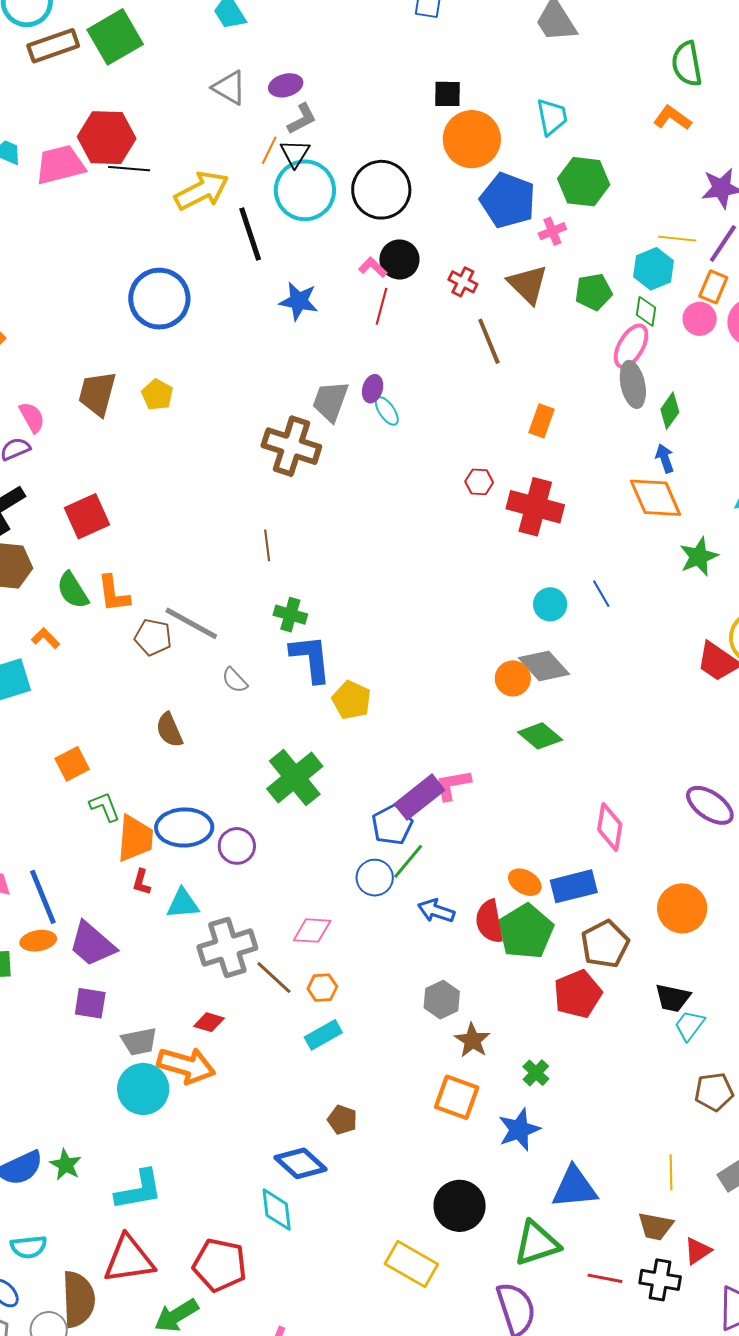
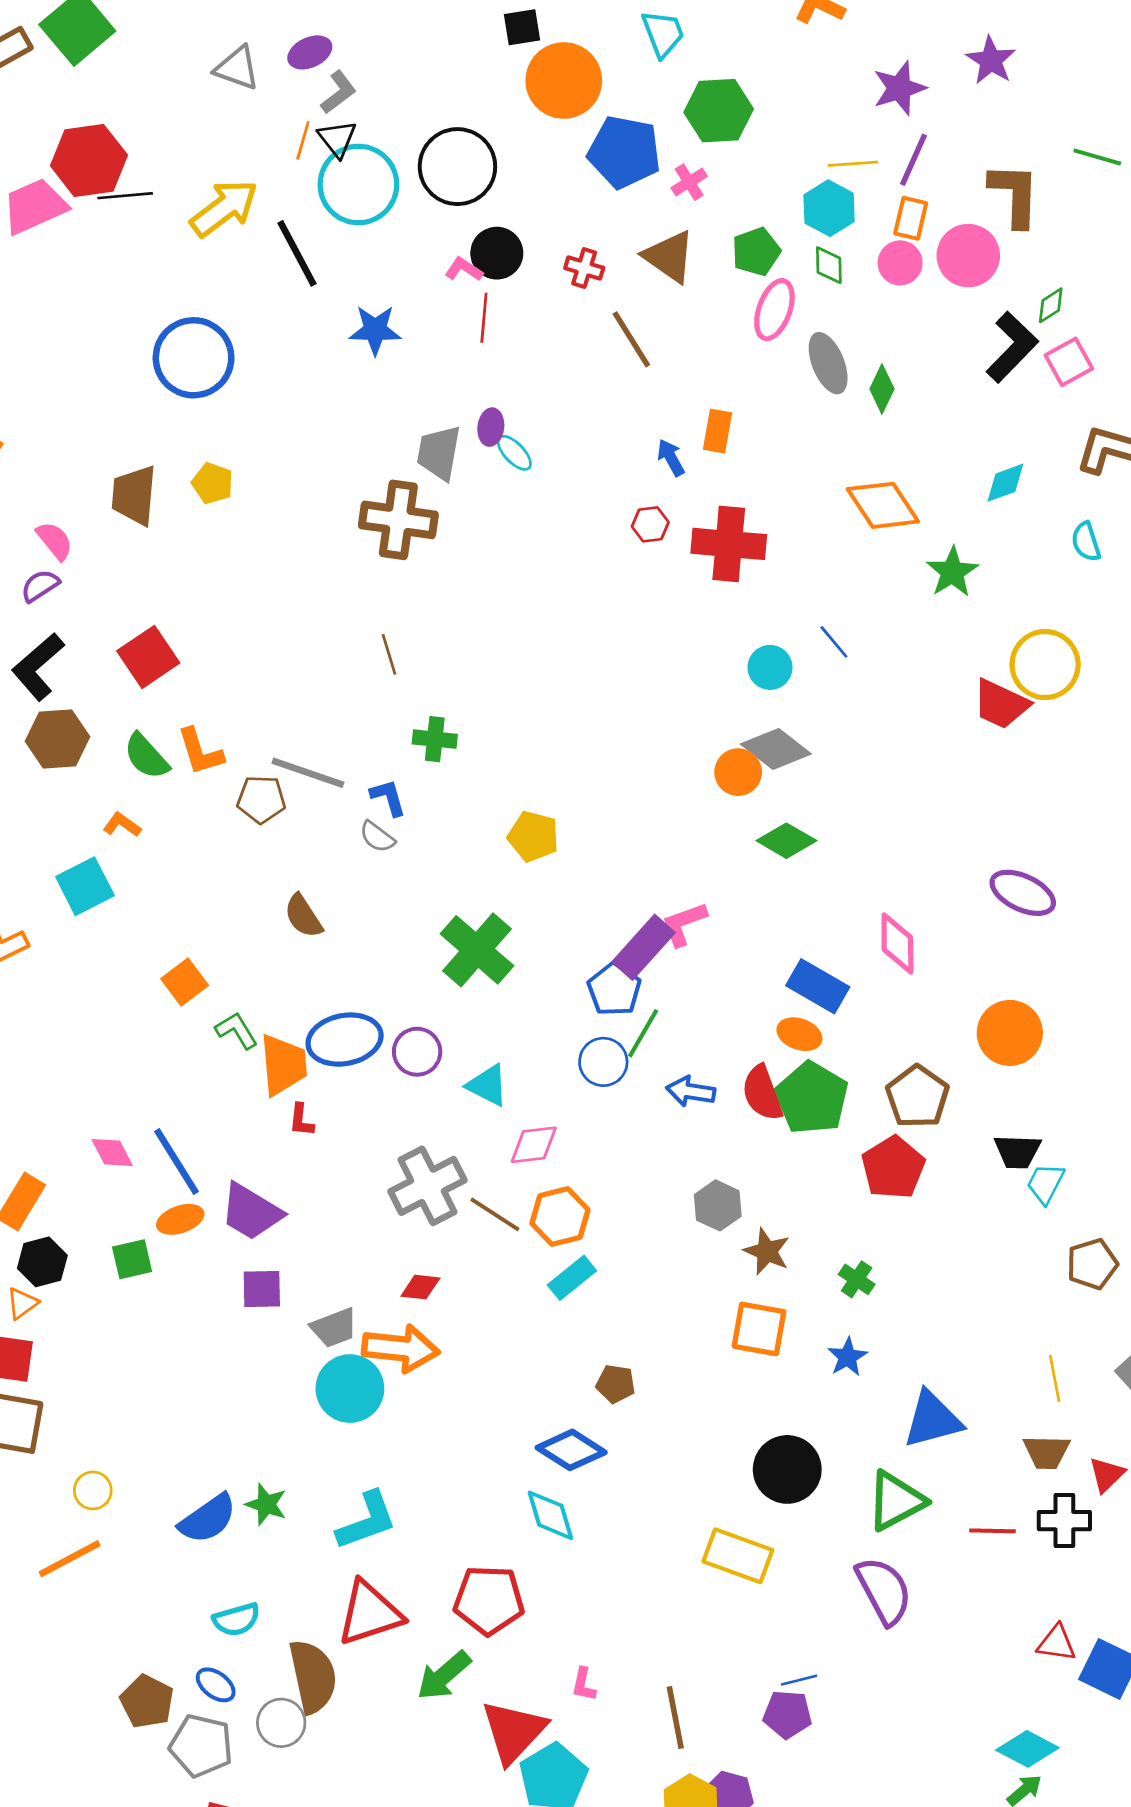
pink ellipse: (631, 346) -> (774, 310), moved
blue arrow: (665, 458) -> (671, 458), moved
blue L-shape: (311, 658) -> (388, 797), moved, size x0.6
blue rectangle: (574, 886) -> (818, 986), moved, turned 54
cyan triangle: (183, 904) -> (488, 1085), moved, turned 42
orange hexagon: (322, 988) -> (560, 1217), size x1.5
blue star: (519, 1130) -> (848, 1357), size x0.7

